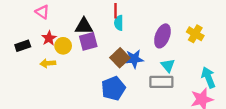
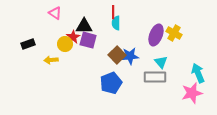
pink triangle: (42, 12) -> (55, 13), moved
yellow cross: (195, 34) -> (174, 33), moved
red star: (49, 38) -> (73, 37), moved
purple square: (88, 41) -> (88, 40), turned 30

